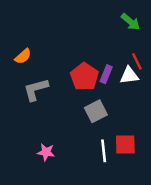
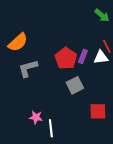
orange semicircle: (23, 56) -> (18, 42), size x1.5
white line: (104, 151) -> (51, 128), moved

